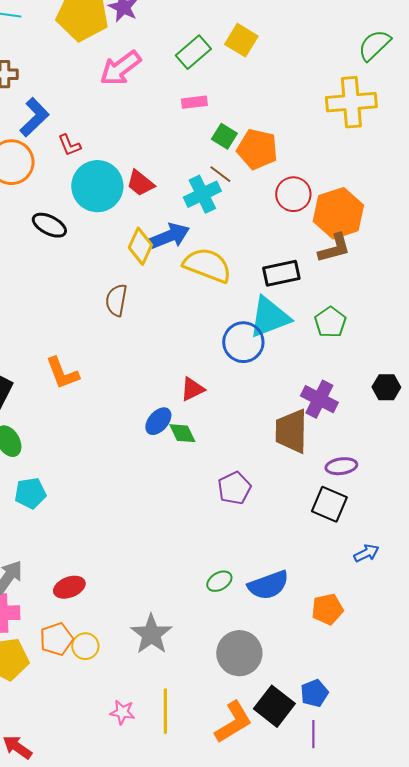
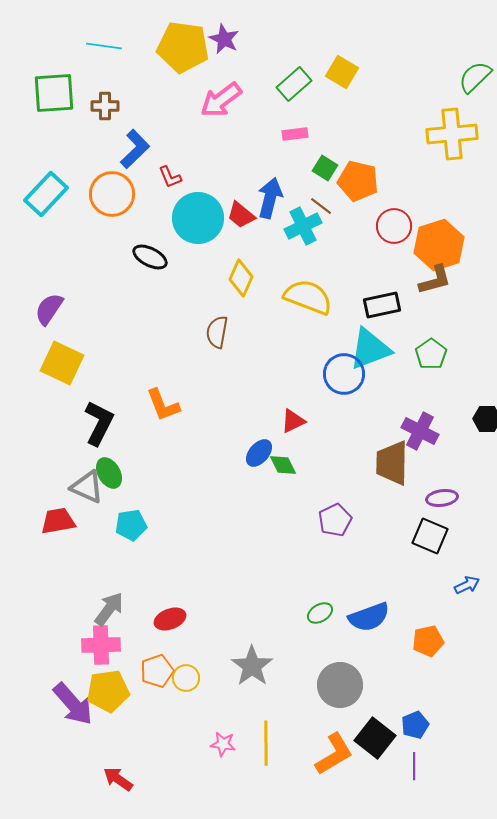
blue arrow: (169, 236) -> (270, 198), moved, turned -54

